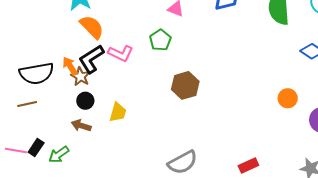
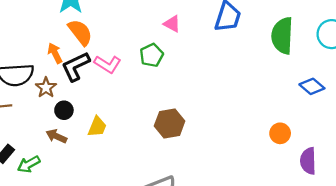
orange arrow: (70, 66) -> (55, 53), moved
brown star: (80, 76) -> (46, 88), moved
brown hexagon: (185, 85) -> (170, 124), moved

